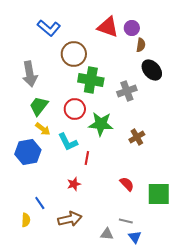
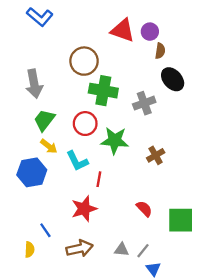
blue L-shape: (49, 28) -> (40, 17), moved
red star: (74, 184) -> (84, 209), size x1.6
gray line: (126, 221) -> (143, 251), turned -64
gray triangle: (107, 234) -> (121, 250), moved

